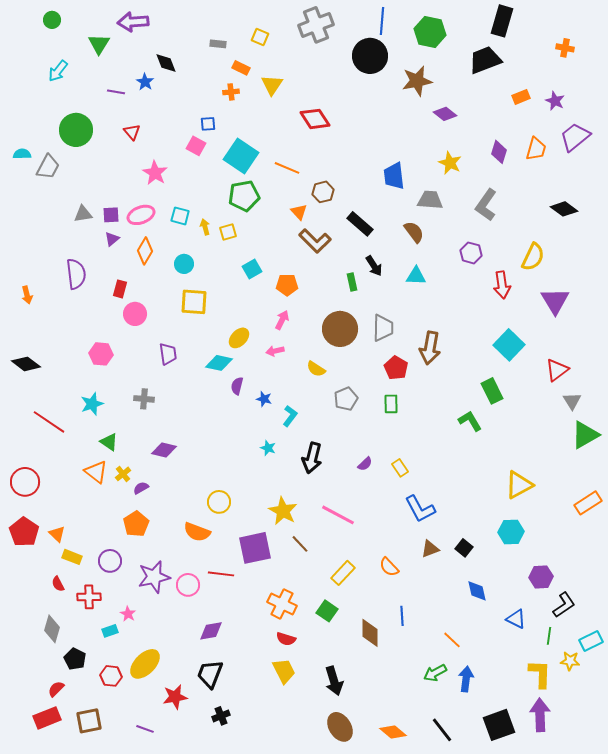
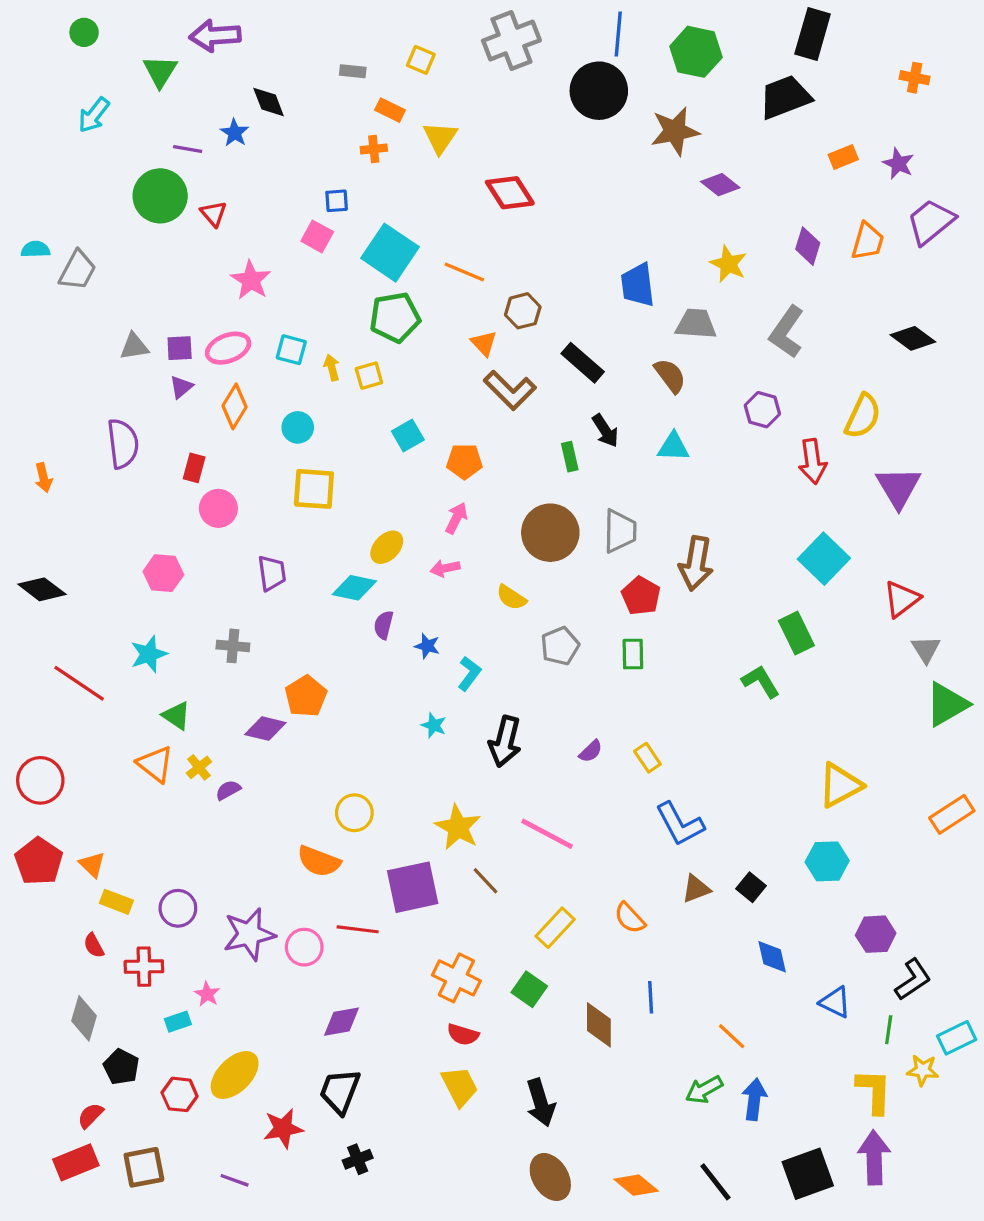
green circle: (76, 130) -> (160, 196), moved
orange pentagon: (136, 524) -> (306, 696), moved

